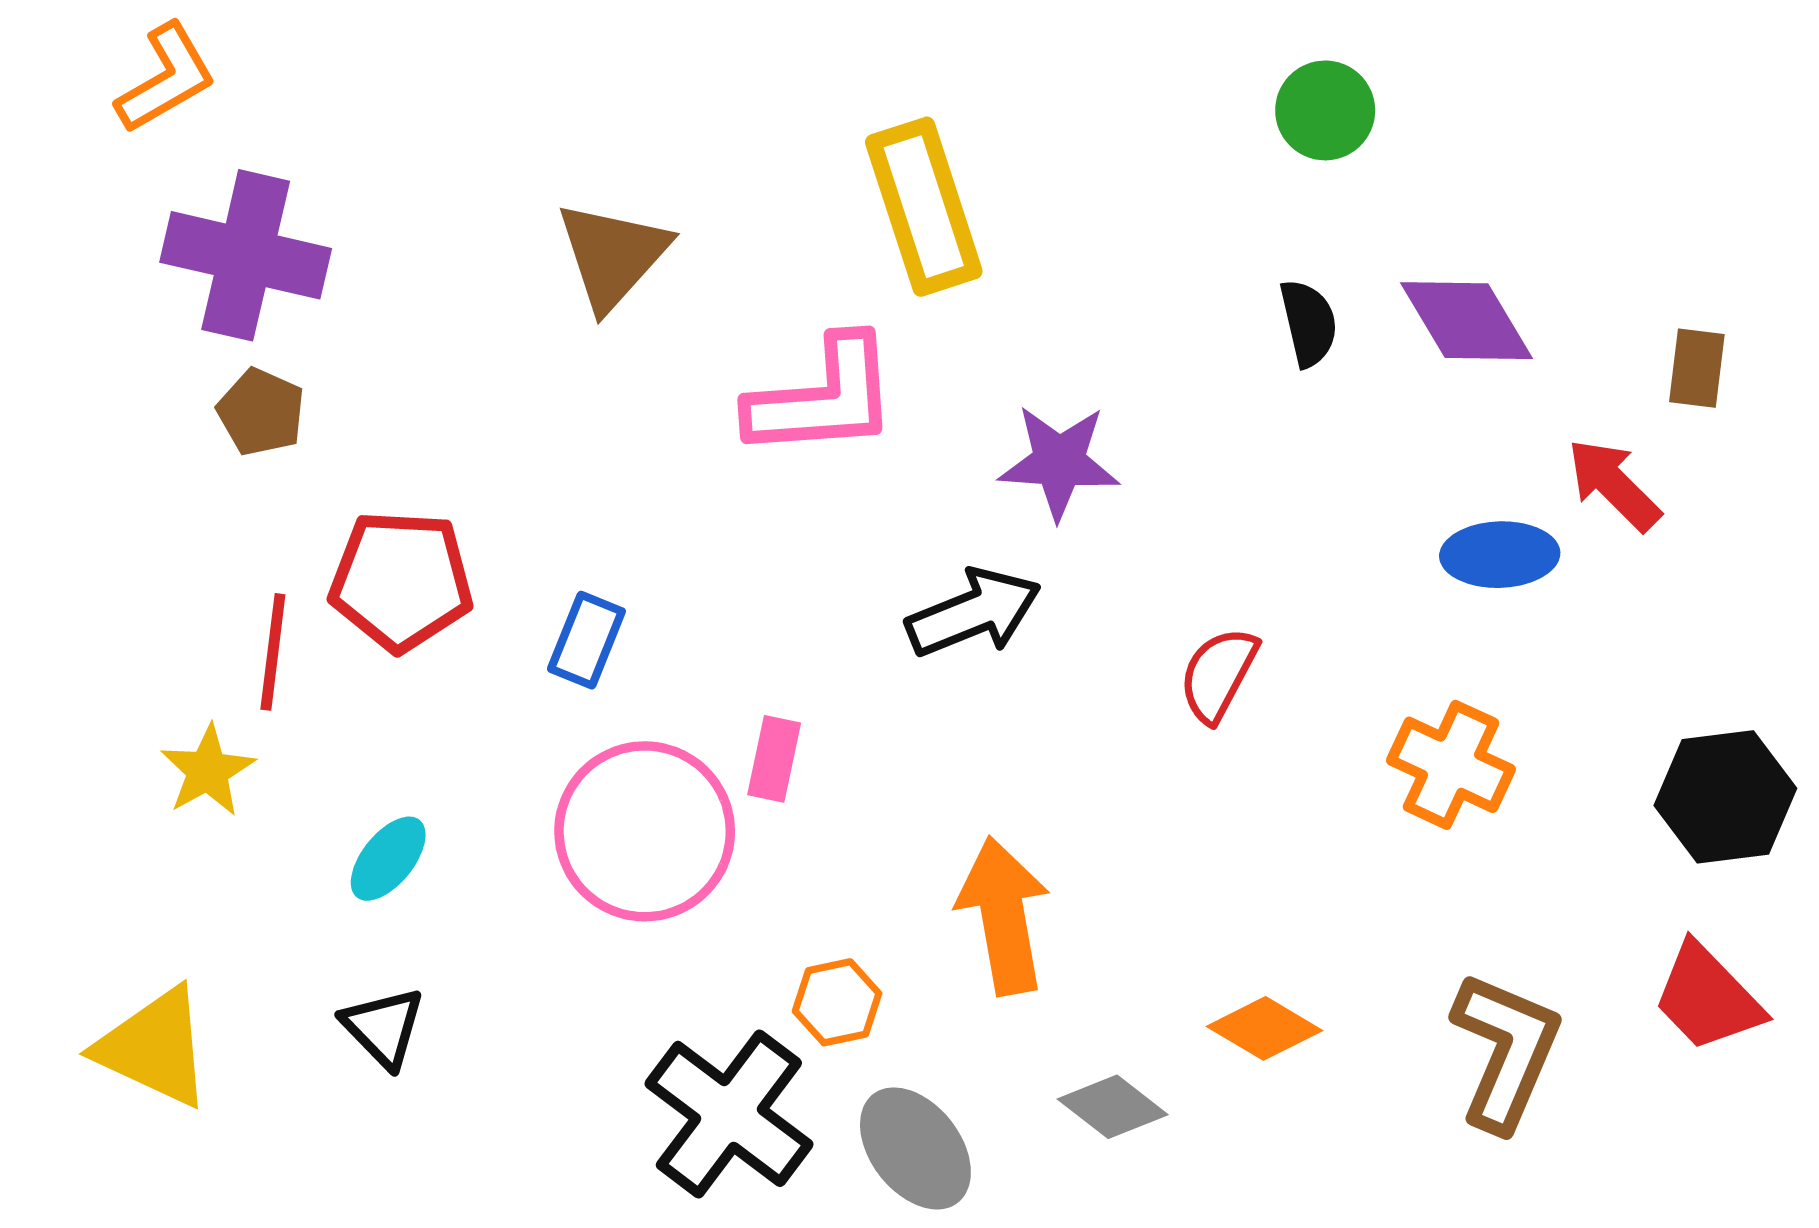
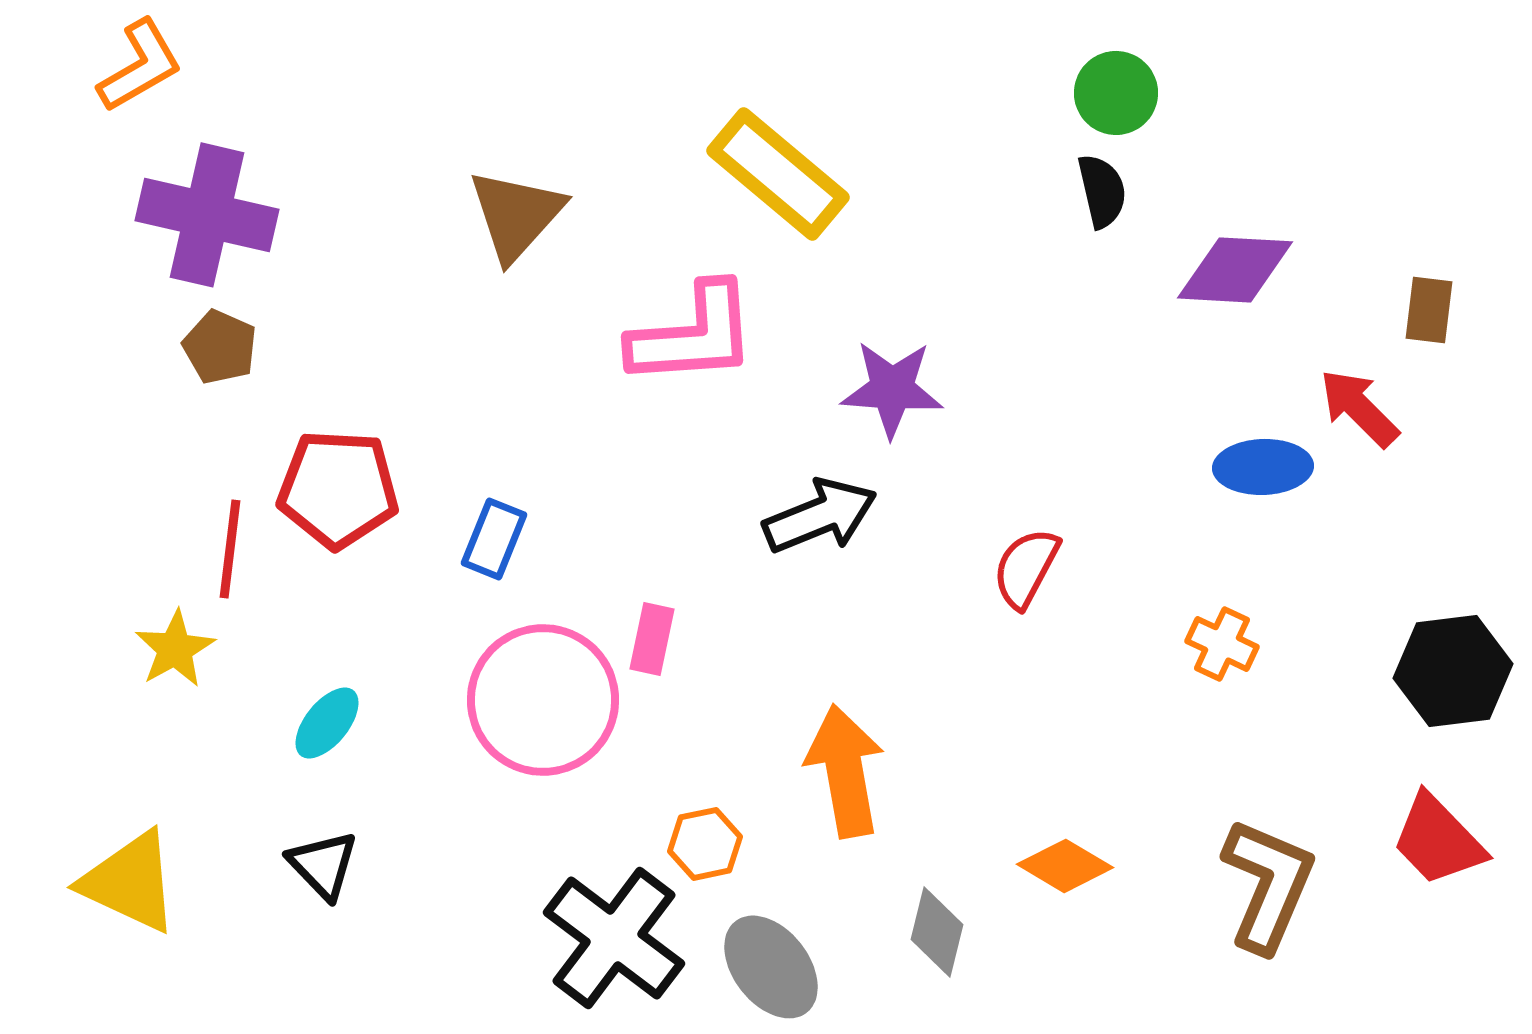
yellow rectangle: (924, 207) -> (778, 174), turned -32
purple diamond: (1466, 321) -> (1235, 270), turned -56
black semicircle: (1309, 323) -> (1102, 191), moved
orange cross: (1451, 765) -> (1222, 644), size x0.7
gray diamond: (1113, 1107) -> (937, 932), turned 66

